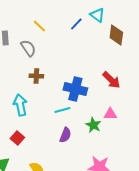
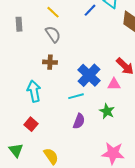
gray semicircle: (28, 48) -> (53, 34), moved
blue cross: (75, 89) -> (89, 75), turned 30
pink triangle: (110, 114) -> (114, 84), moved

